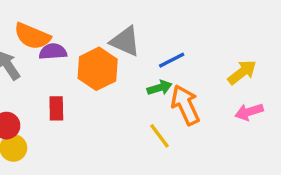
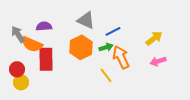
orange semicircle: (32, 36) -> (32, 44), moved
orange hexagon: (98, 69) -> (81, 47), moved
red rectangle: (56, 108) -> (46, 59), size x1.6

